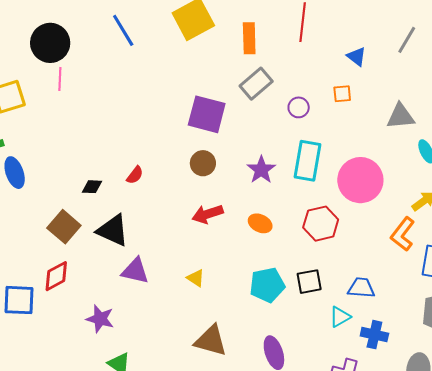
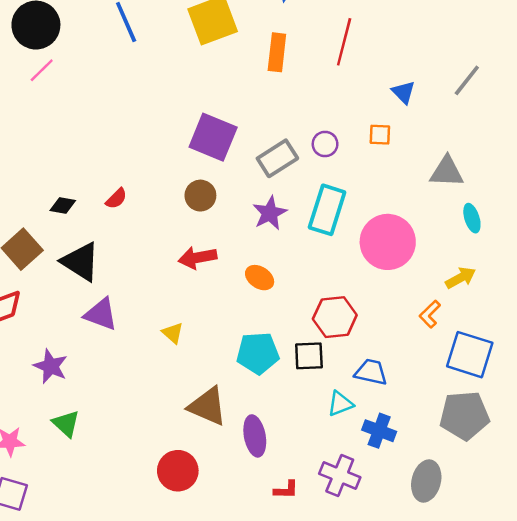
pink line: (60, 79) -> (42, 70), turned 35
gray rectangle: (256, 84) -> (277, 158), moved
red hexagon: (321, 224) -> (335, 317), moved
orange L-shape: (403, 234) -> (430, 314), size x0.7
brown triangle: (211, 341) -> (207, 406), moved

